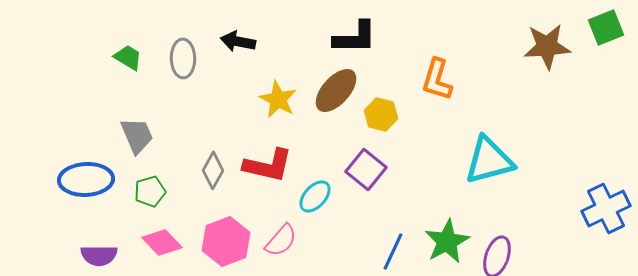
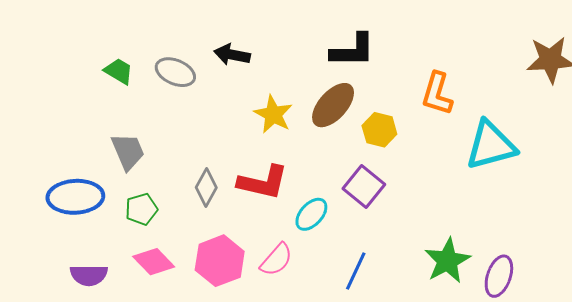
gray ellipse: (183, 58) -> (175, 72), turned -66
cyan triangle: (489, 160) -> (491, 145), moved
blue line: (393, 251) -> (356, 271), moved

